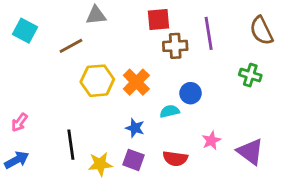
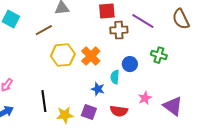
purple line: (209, 33) -> (143, 21), turned -50
green cross: (250, 75) -> (159, 55), moved
cyan semicircle: (170, 111) -> (115, 77), turned -72
blue star: (135, 128) -> (98, 89), moved

